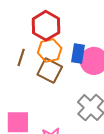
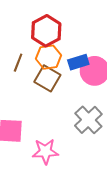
blue rectangle: (78, 54) -> (78, 62), turned 60

